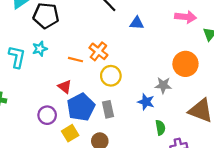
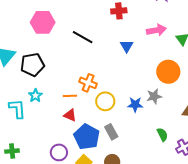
blue triangle: (137, 23) -> (127, 46), moved, turned -48
red triangle: (65, 87) -> (70, 115), moved
blue star: (146, 102) -> (135, 105), moved

